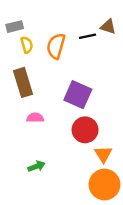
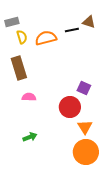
orange semicircle: (56, 46) -> (46, 38), turned 60
purple square: (78, 95) -> (84, 88), moved, size x0.6

